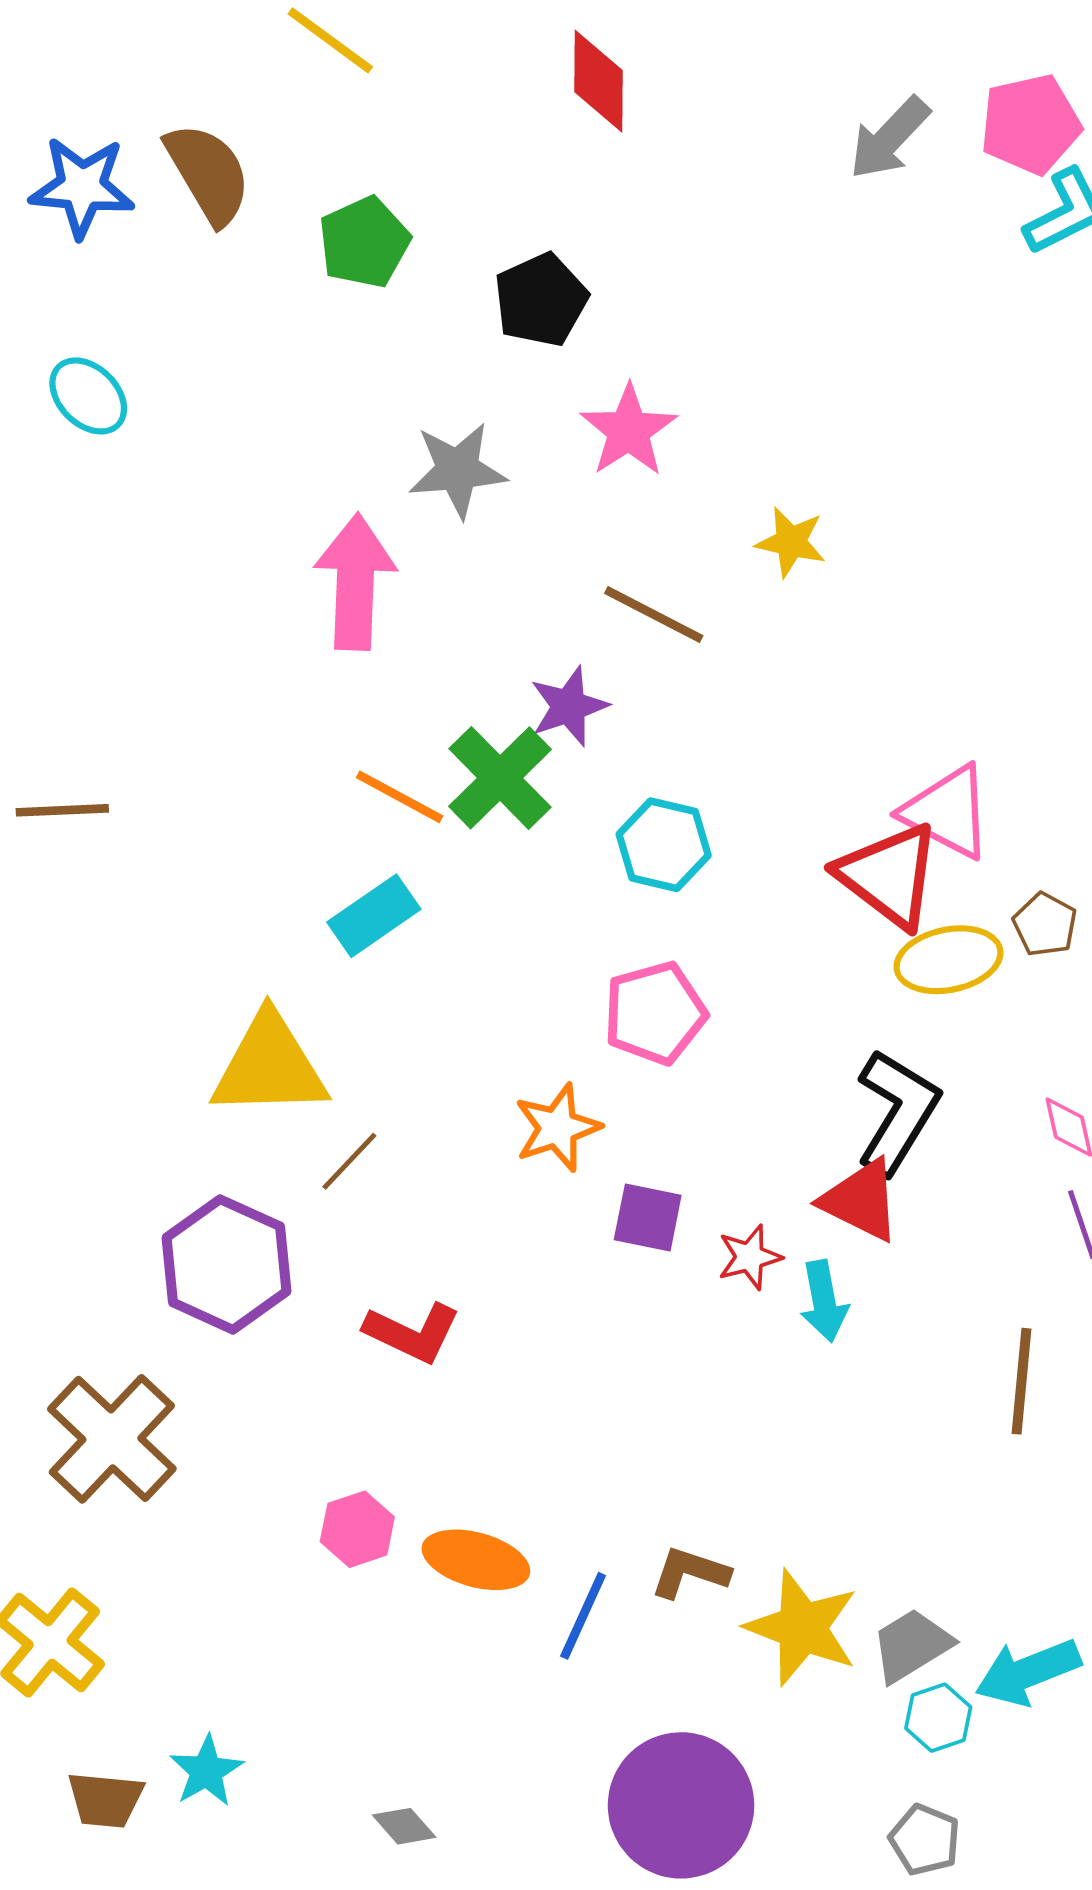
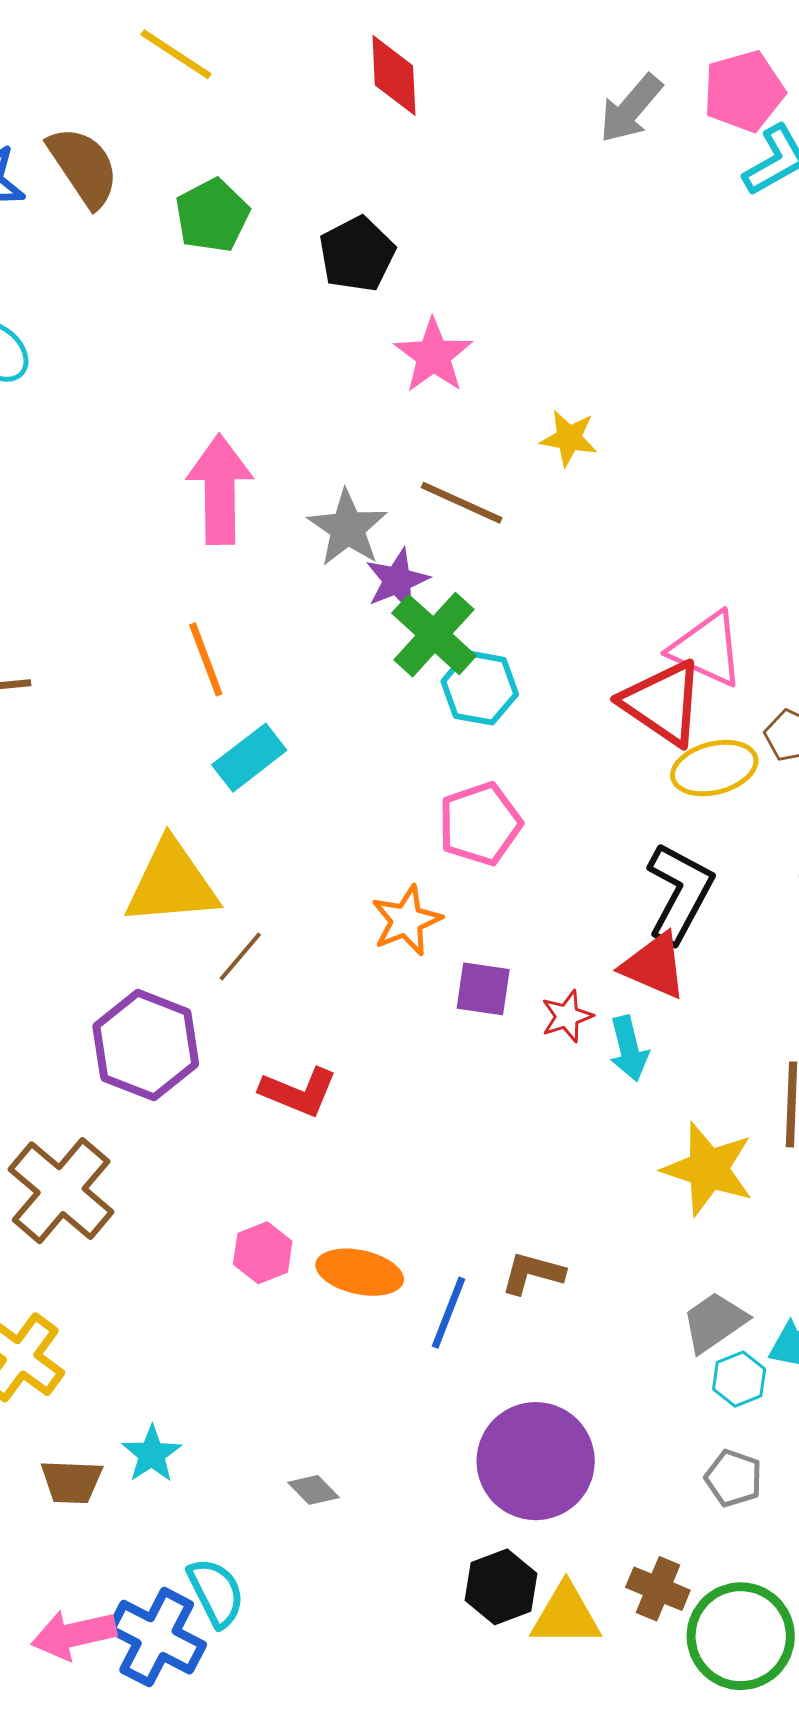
gray star: (457, 470) -> (348, 528), moved, turned -30
green cross: (500, 778) -> (434, 635), moved
orange line: (400, 797) -> (206, 659), moved, turned 44
yellow star: (802, 1628) -> (708, 1169), moved

